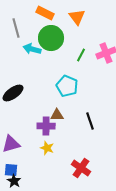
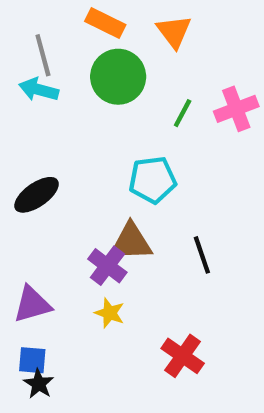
cyan arrow: (32, 49) -> (39, 90), moved
cyan pentagon: (67, 86) -> (152, 180), turned -30
brown triangle: (57, 115) -> (131, 242), size x1.5
purple cross: (46, 126) -> (107, 266), turned 36

